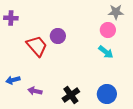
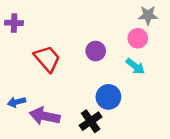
purple circle: (58, 36) -> (96, 51), moved
purple arrow: (35, 91) -> (45, 116), size x1.6
blue circle: (107, 94) -> (108, 97), moved

